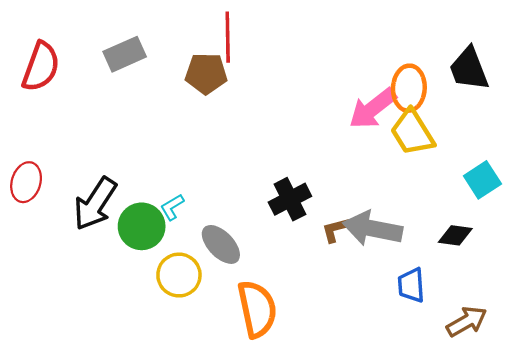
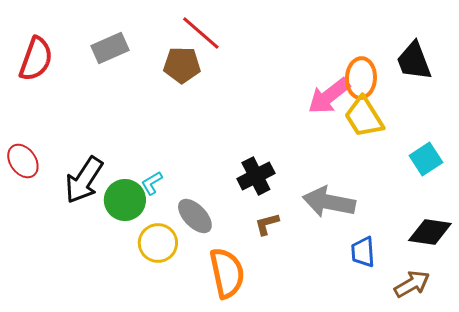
red line: (228, 37) -> (201, 33), turned -48
red ellipse: (26, 182) -> (23, 161), turned -52
brown L-shape: (335, 230) -> (267, 224), moved
black diamond: (455, 235) -> (430, 232), moved, size x1.4

